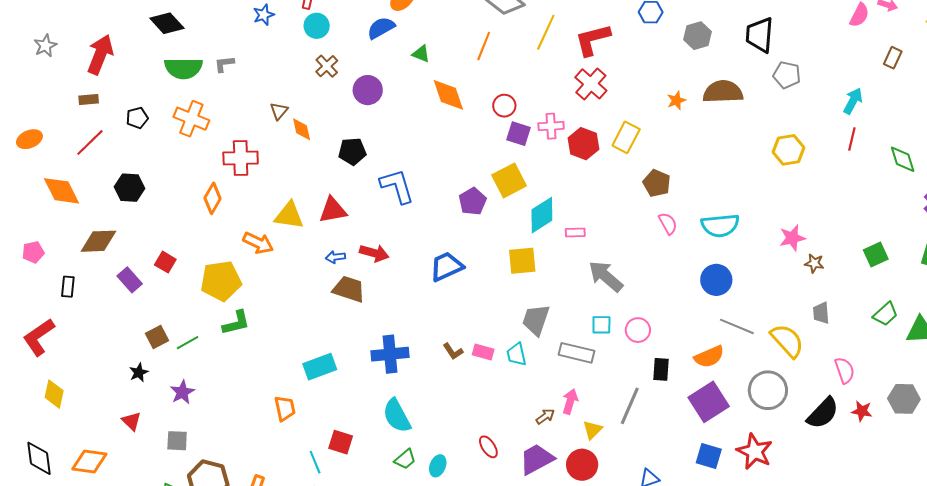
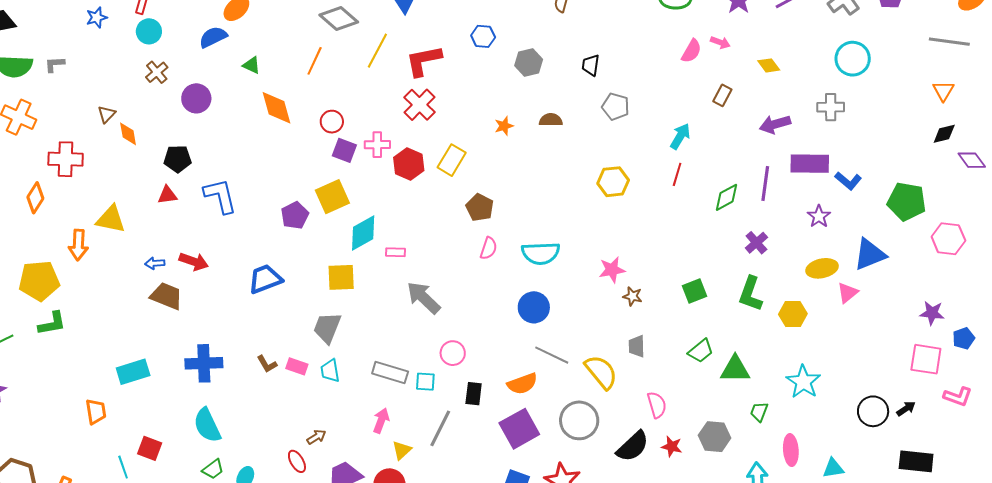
black trapezoid: (760, 35) -> (591, 65), size x0.6
brown semicircle: (723, 92) -> (551, 120), size x0.6
green diamond: (903, 159) -> (727, 197), turned 76
red triangle: (333, 210) -> (167, 195), moved, size x0.7
pink semicircle: (668, 223) -> (489, 248), turned 45
orange arrow: (258, 243) -> (78, 245), turned 64
gray trapezoid: (536, 320) -> (327, 328), moved
cyan square: (601, 325) -> (425, 382), moved
brown arrow: (545, 416) -> (316, 437), moved

